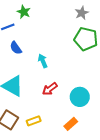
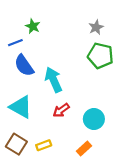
blue semicircle: (16, 48) -> (24, 66), size x1.5
cyan arrow: (43, 61) -> (53, 80), size x1.6

